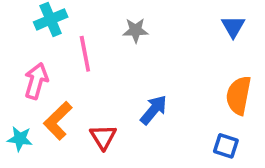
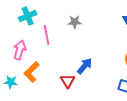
red triangle: (103, 137) -> (68, 81), moved

